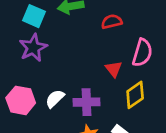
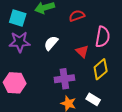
purple star: (33, 48) -> (20, 42), turned 30
white semicircle: (55, 99) -> (51, 43), moved

